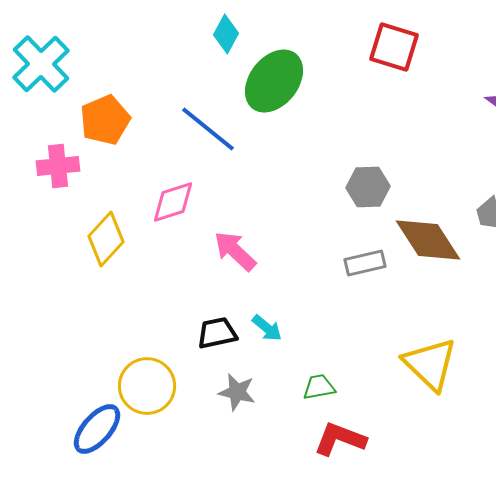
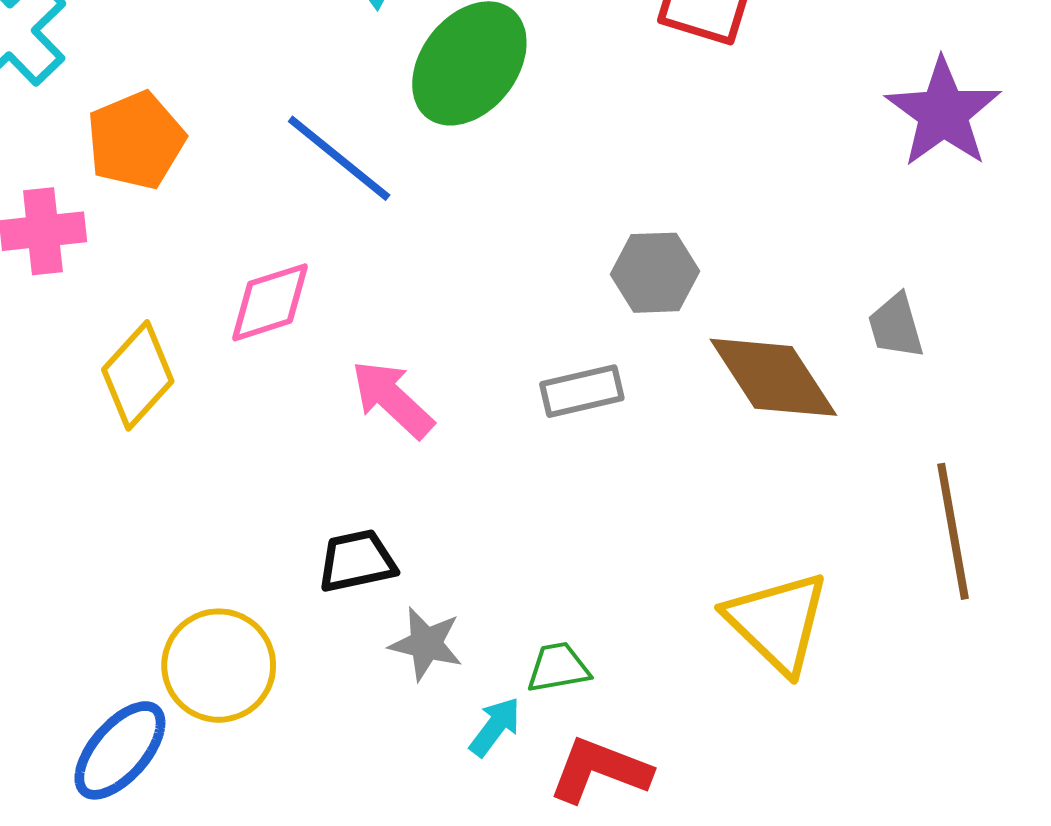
gray rectangle: (365, 263) -> (582, 391), moved
cyan arrow: (267, 328) -> (495, 727), moved, turned -92
gray star: (237, 392) -> (426, 644), moved

